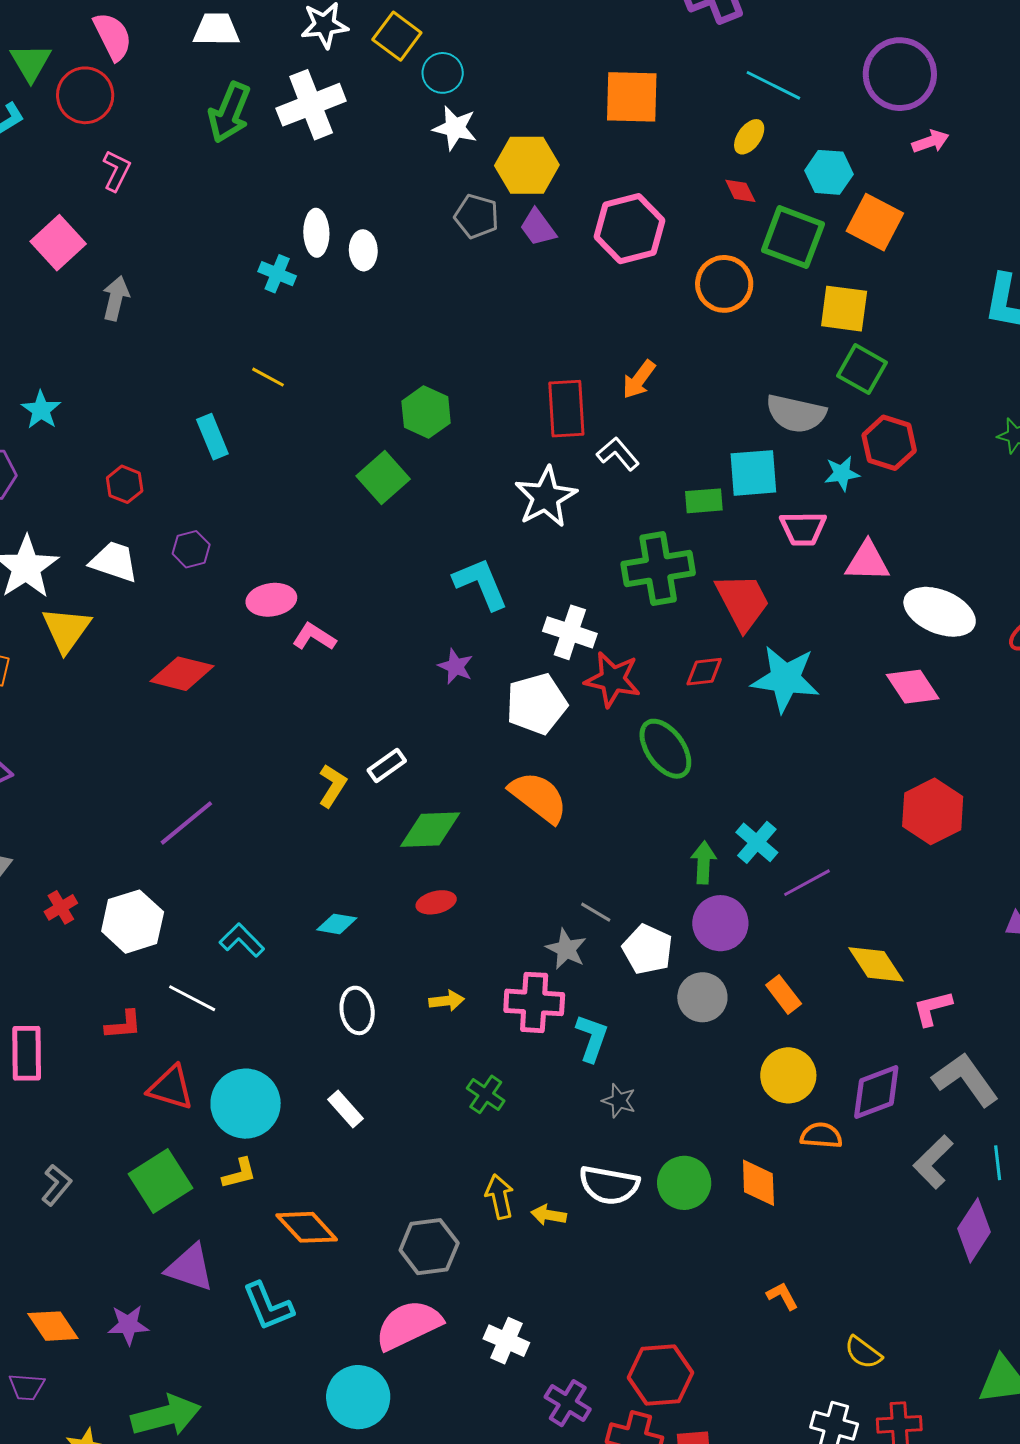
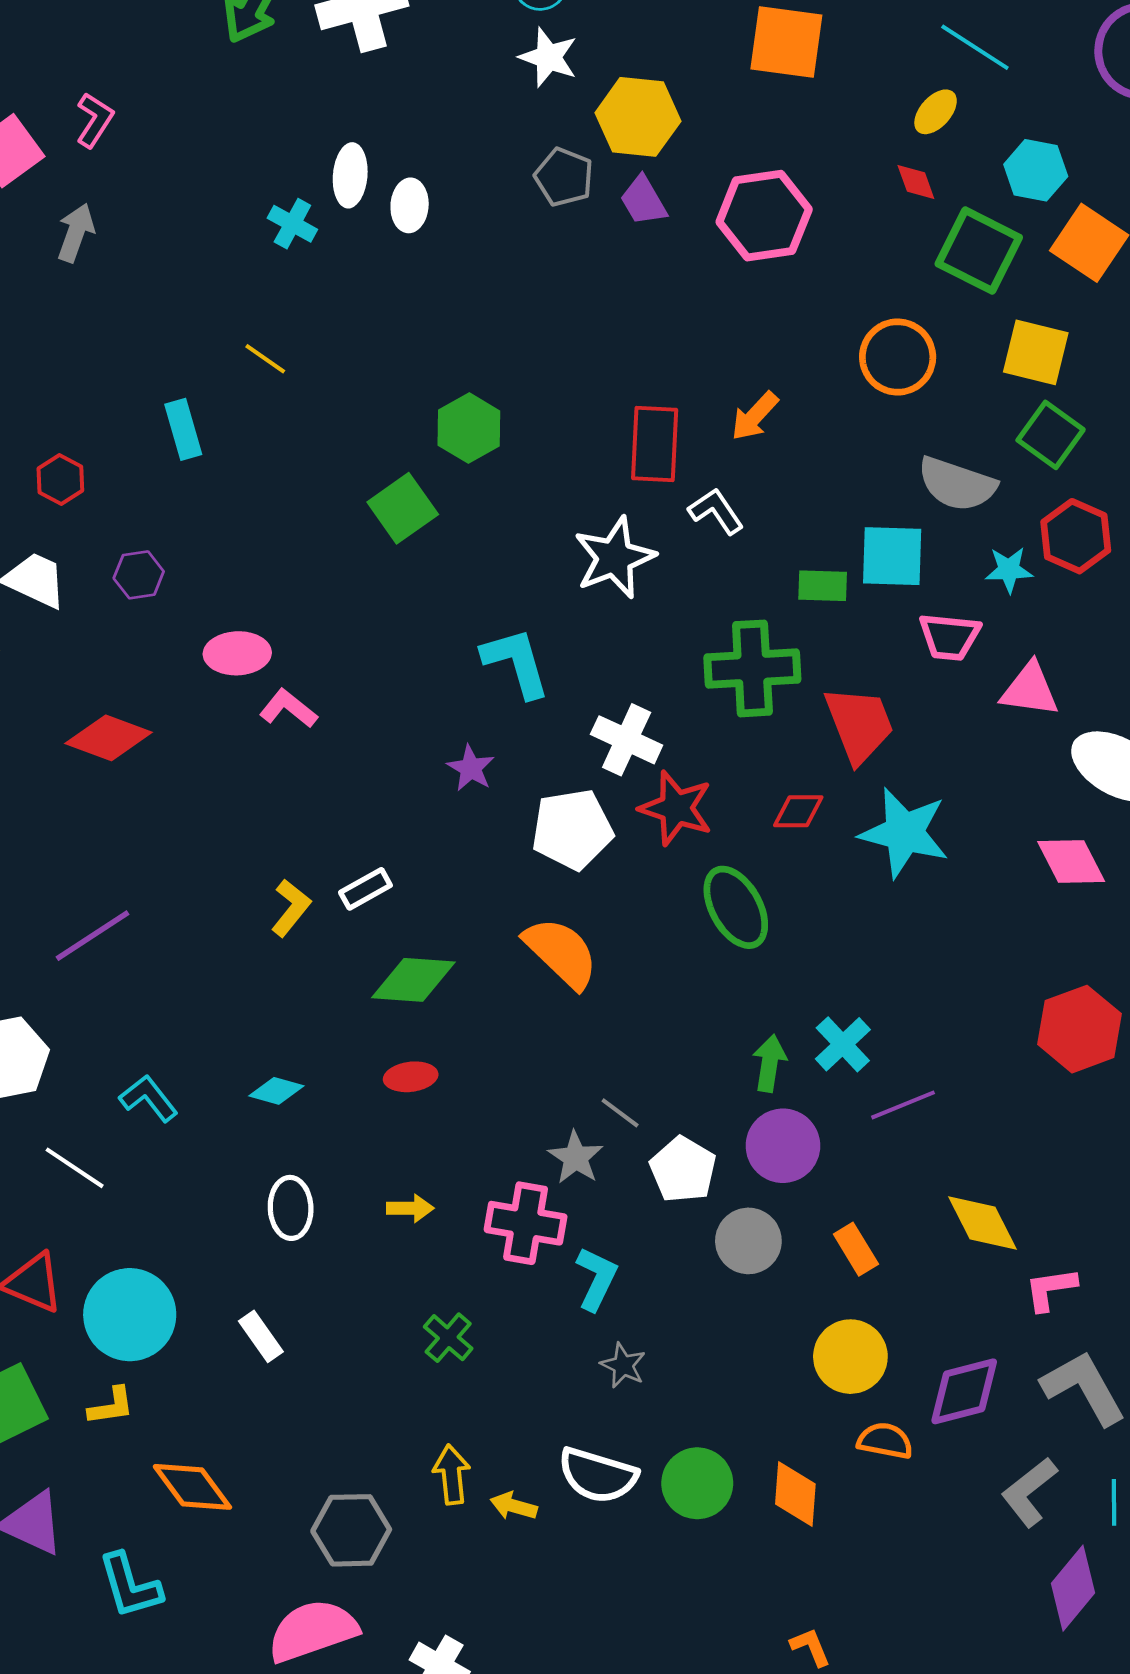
pink L-shape: (116, 171) -> (95, 120), moved
orange circle: (724, 284) -> (898, 357), moved

